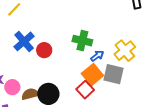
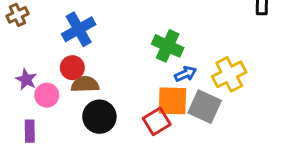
red circle: (44, 50) -> (72, 68), moved
orange square: (92, 75) -> (172, 101), turned 30
brown semicircle: (30, 94) -> (85, 84), moved

